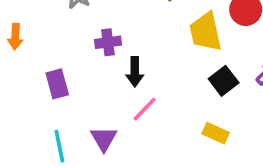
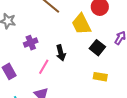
black arrow: (135, 72) -> (61, 53), moved
pink line: (145, 109) -> (44, 67), moved

